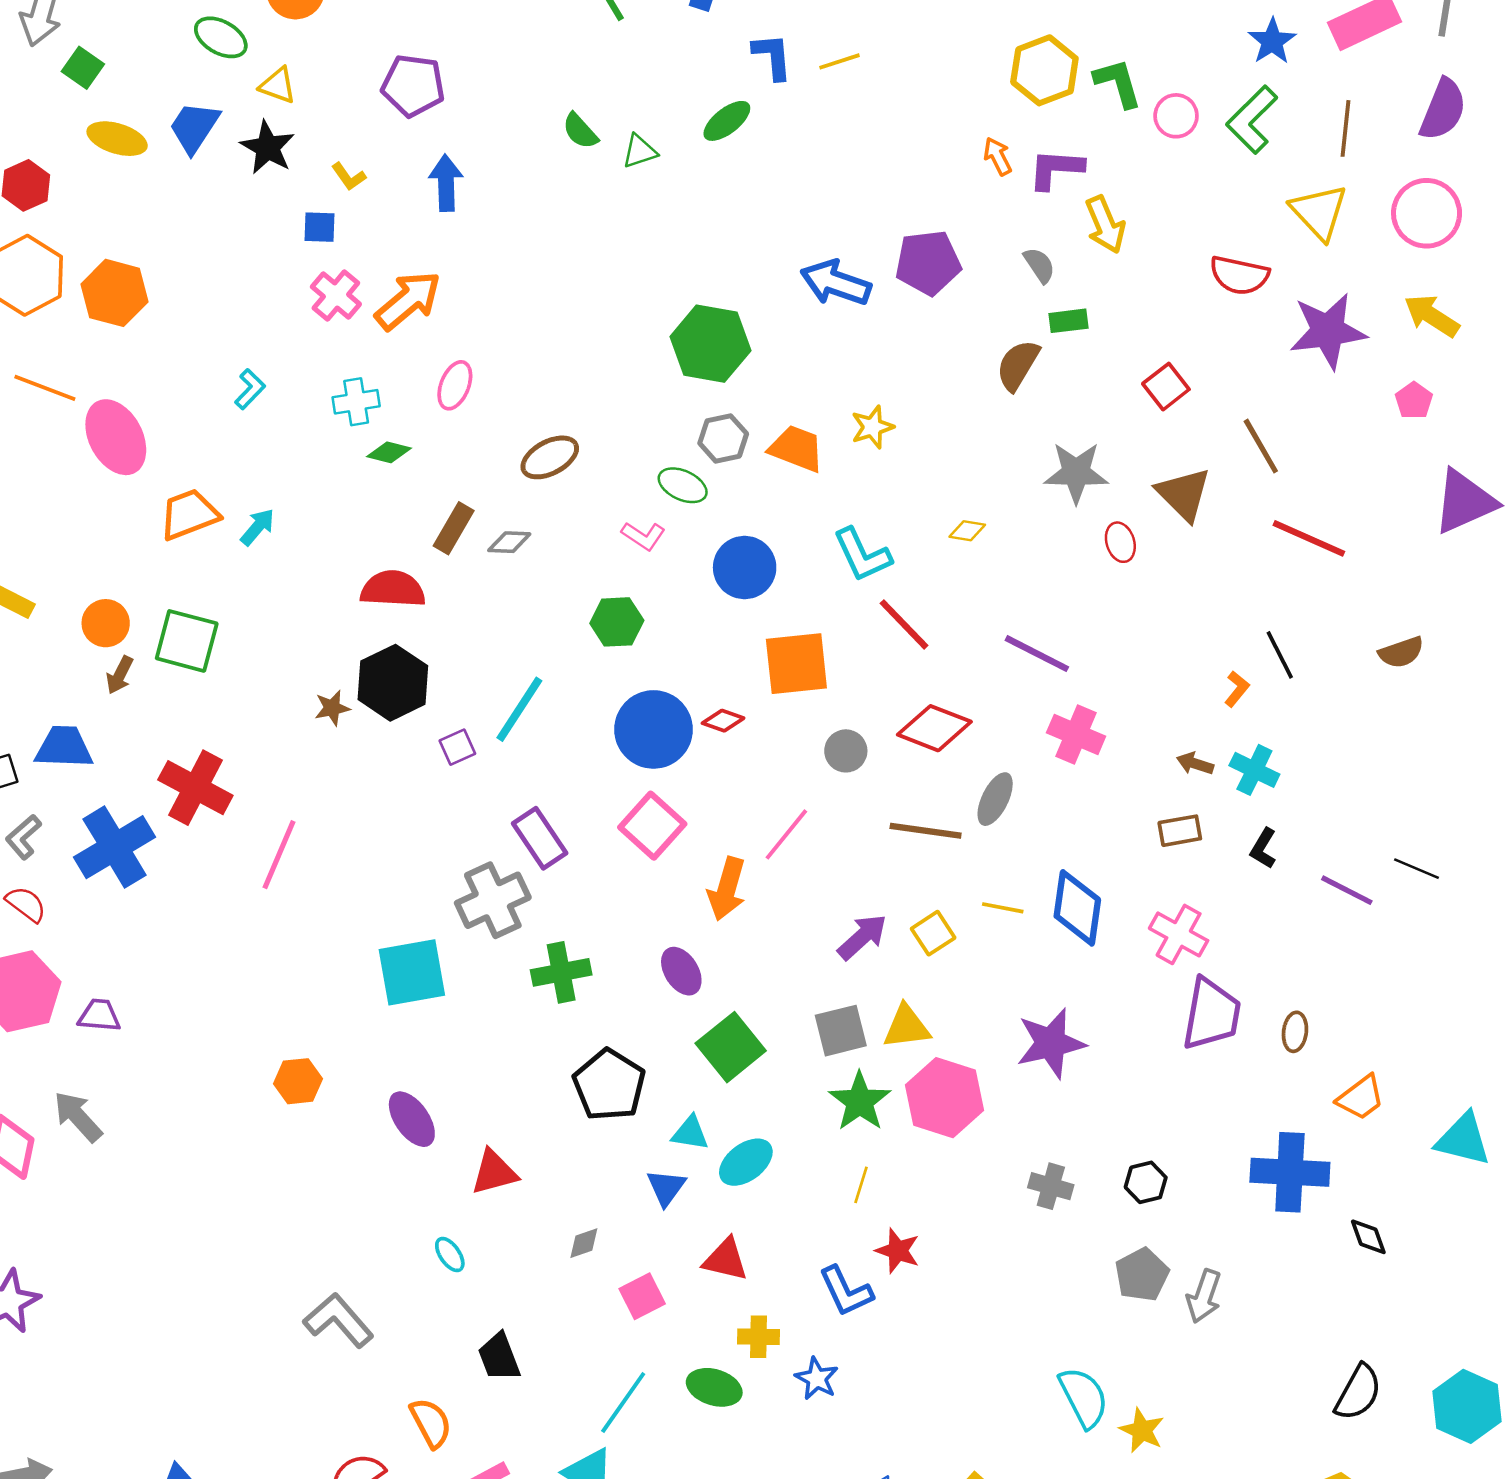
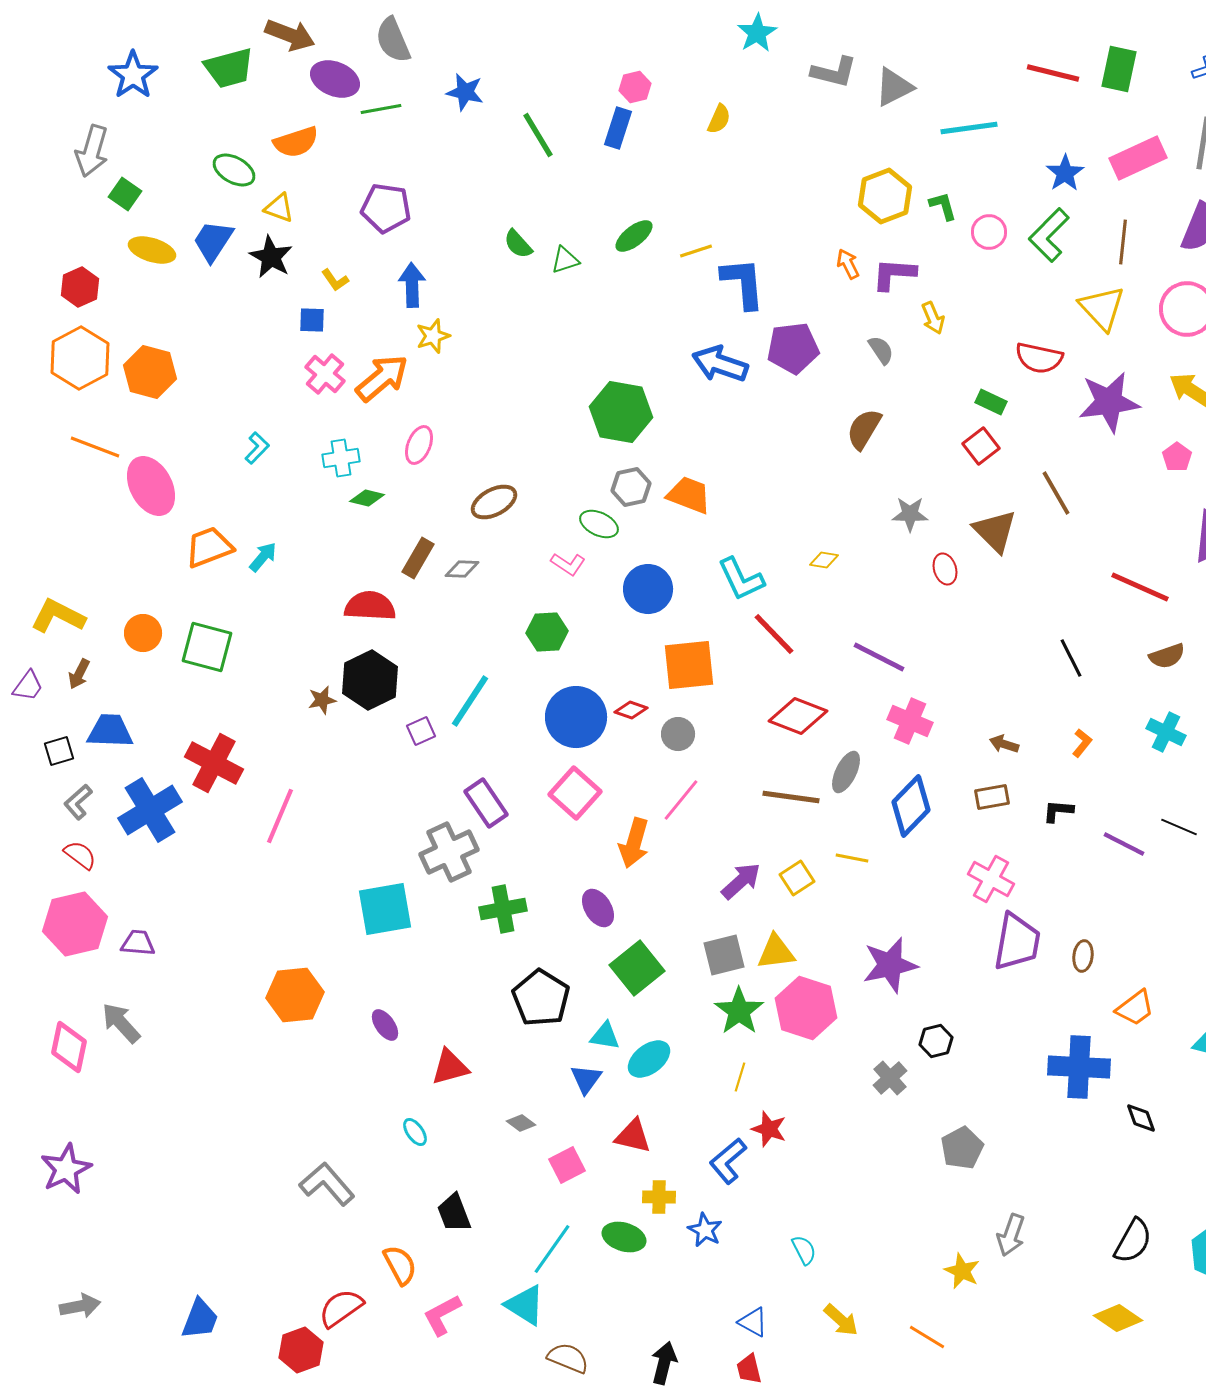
blue L-shape: (772, 56) -> (743, 283), moved, size x1.4
yellow line: (839, 61) -> (696, 251), moved
green L-shape: (1118, 83) -> (943, 206), size x0.7
yellow arrow: (1105, 225) -> (933, 318), size x0.7
green rectangle: (1068, 321) -> (991, 402), moved, turned 32
yellow star: (872, 427) -> (433, 336), moved
gray star: (1076, 473) -> (910, 514), size x0.7
red line: (1309, 538) -> (1140, 587), moved
brown arrow: (120, 675) -> (79, 674), moved
orange L-shape: (1237, 689) -> (1082, 743), moved
gray circle: (846, 751) -> (678, 734), moved
cyan cross: (1254, 770) -> (1166, 732), moved
black L-shape: (1263, 848) -> (1058, 811), turned 64
blue diamond: (1077, 908) -> (911, 806), moved, turned 36
orange hexagon: (298, 1081) -> (295, 995), size x1.5
purple ellipse: (412, 1119) -> (385, 1025), size x0.7
black hexagon: (1146, 1182) -> (936, 1041), moved
gray cross: (1051, 1186) -> (890, 1078), turned 32
gray diamond: (584, 1243) -> (521, 1123), turned 56
blue L-shape: (846, 1291) -> (728, 1161), turned 75
gray arrow: (1204, 1296) -> (1011, 1235), moved
cyan semicircle: (1084, 1397) -> (804, 1250), moved, size x0.6

